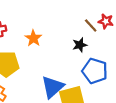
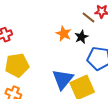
orange star: (33, 38) -> (64, 34), moved

